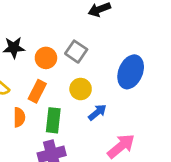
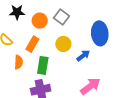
blue ellipse: (131, 72) -> (100, 33), turned -30
blue arrow: (97, 112) -> (83, 56), moved

